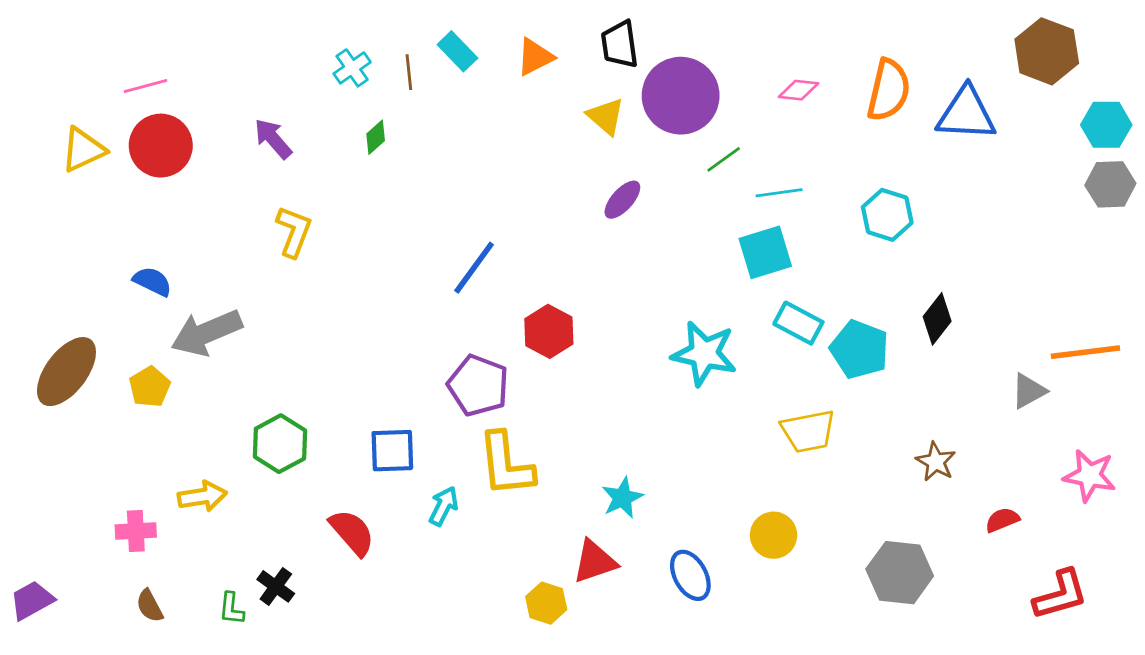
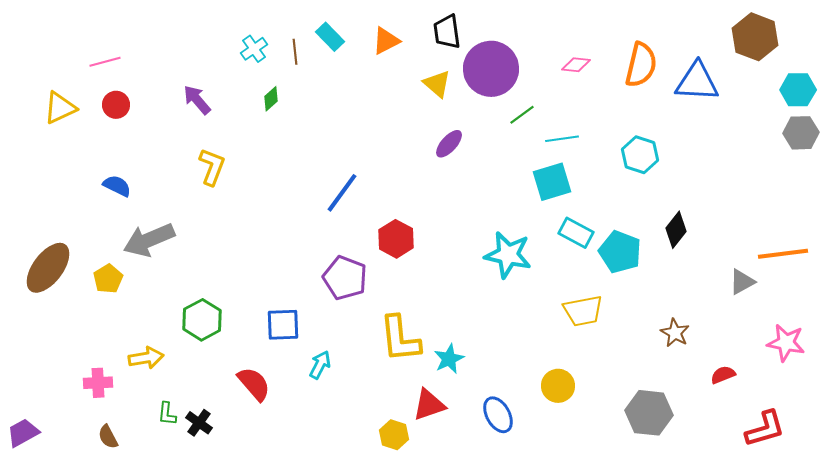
red circle: (161, 146) -> (116, 105), size x0.6
blue semicircle: (152, 281) -> (117, 186), moved
yellow L-shape: (506, 464) -> (400, 339), moved
green L-shape: (231, 609) -> (167, 414), moved

